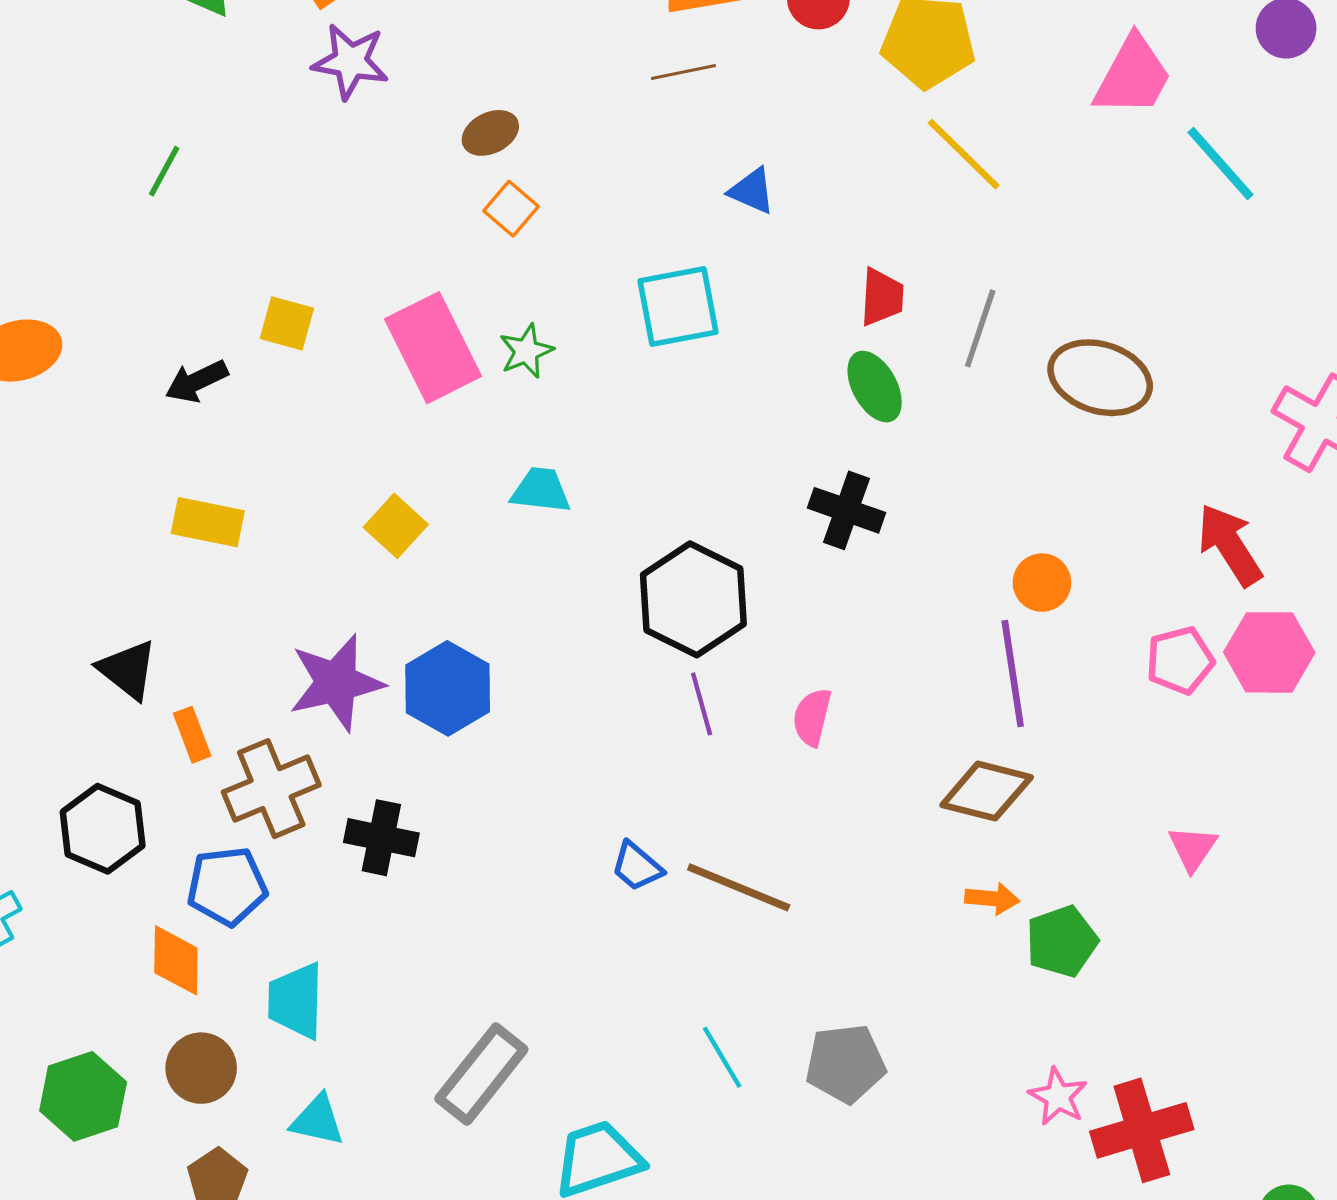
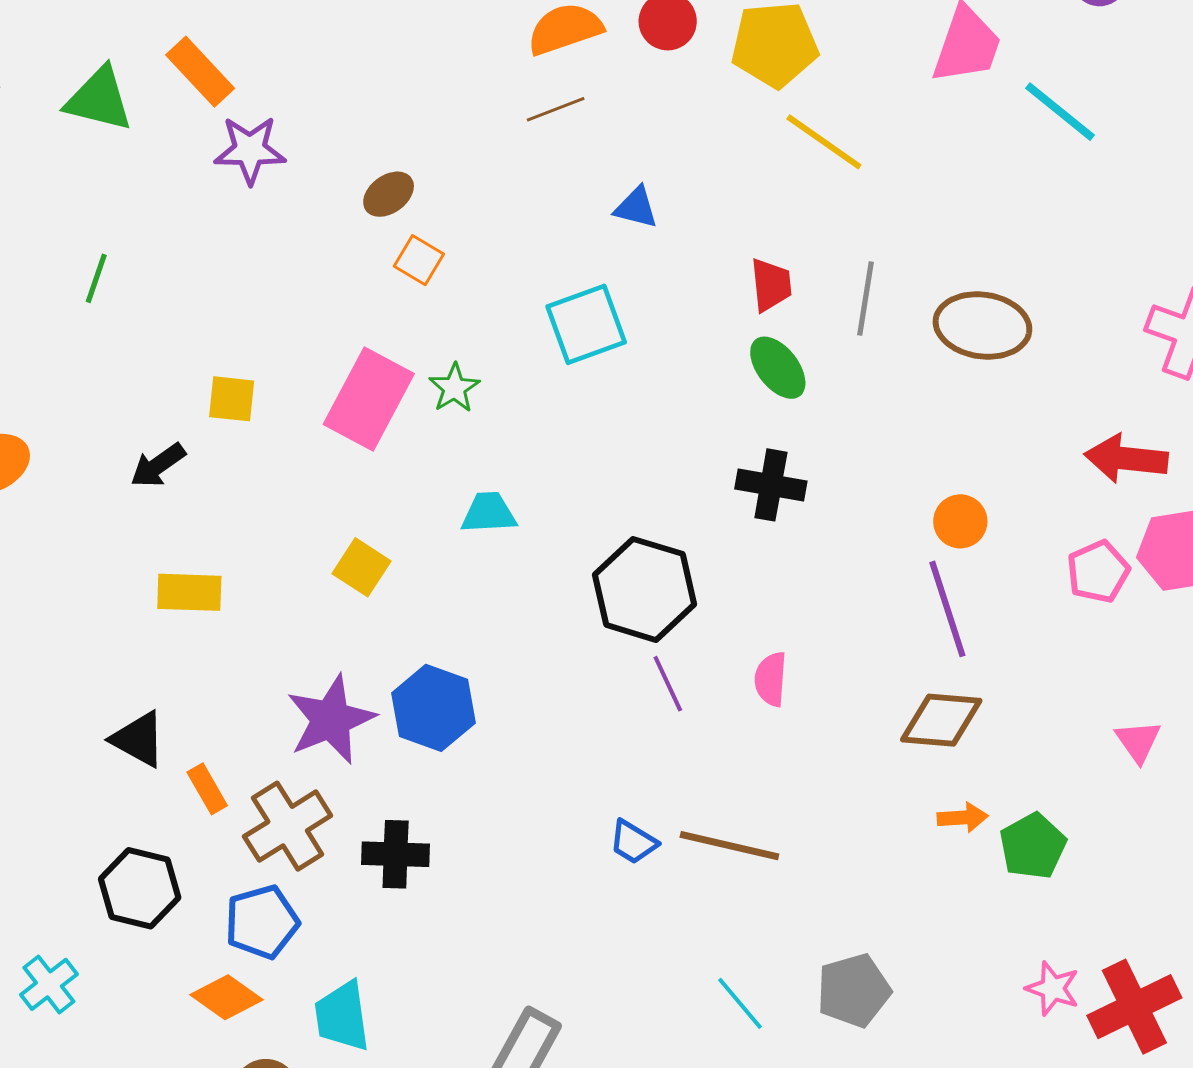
pink rectangle: (433, 348) -> (369, 399), turned 64
red arrow: (1230, 545) -> (1126, 459), turned -42
orange diamond: (176, 960) -> (226, 997), turned -46

